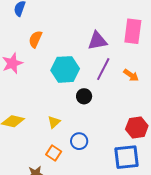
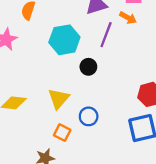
orange arrow: (131, 75) -> (128, 18), moved
yellow triangle: (54, 122) -> (59, 99), size x1.5

